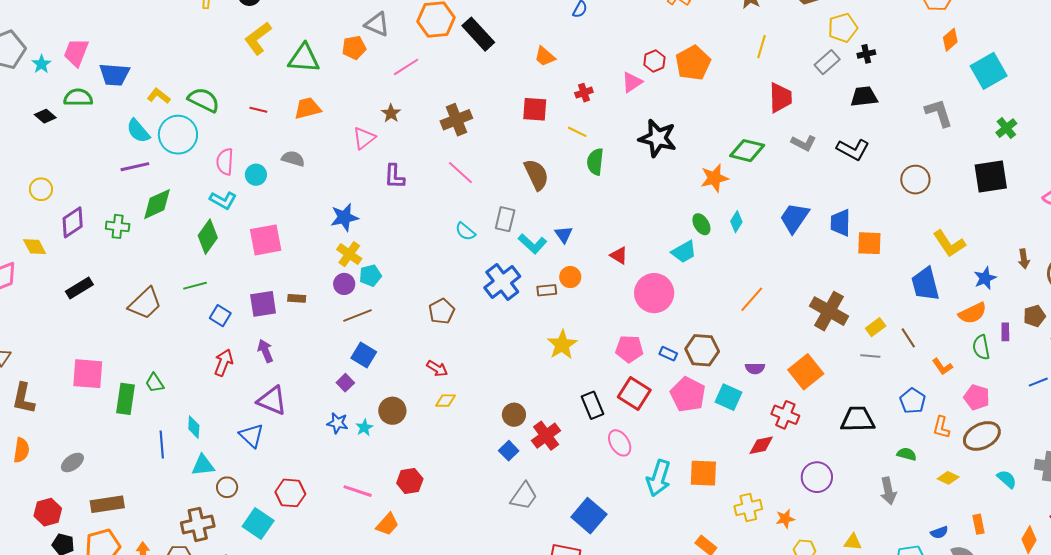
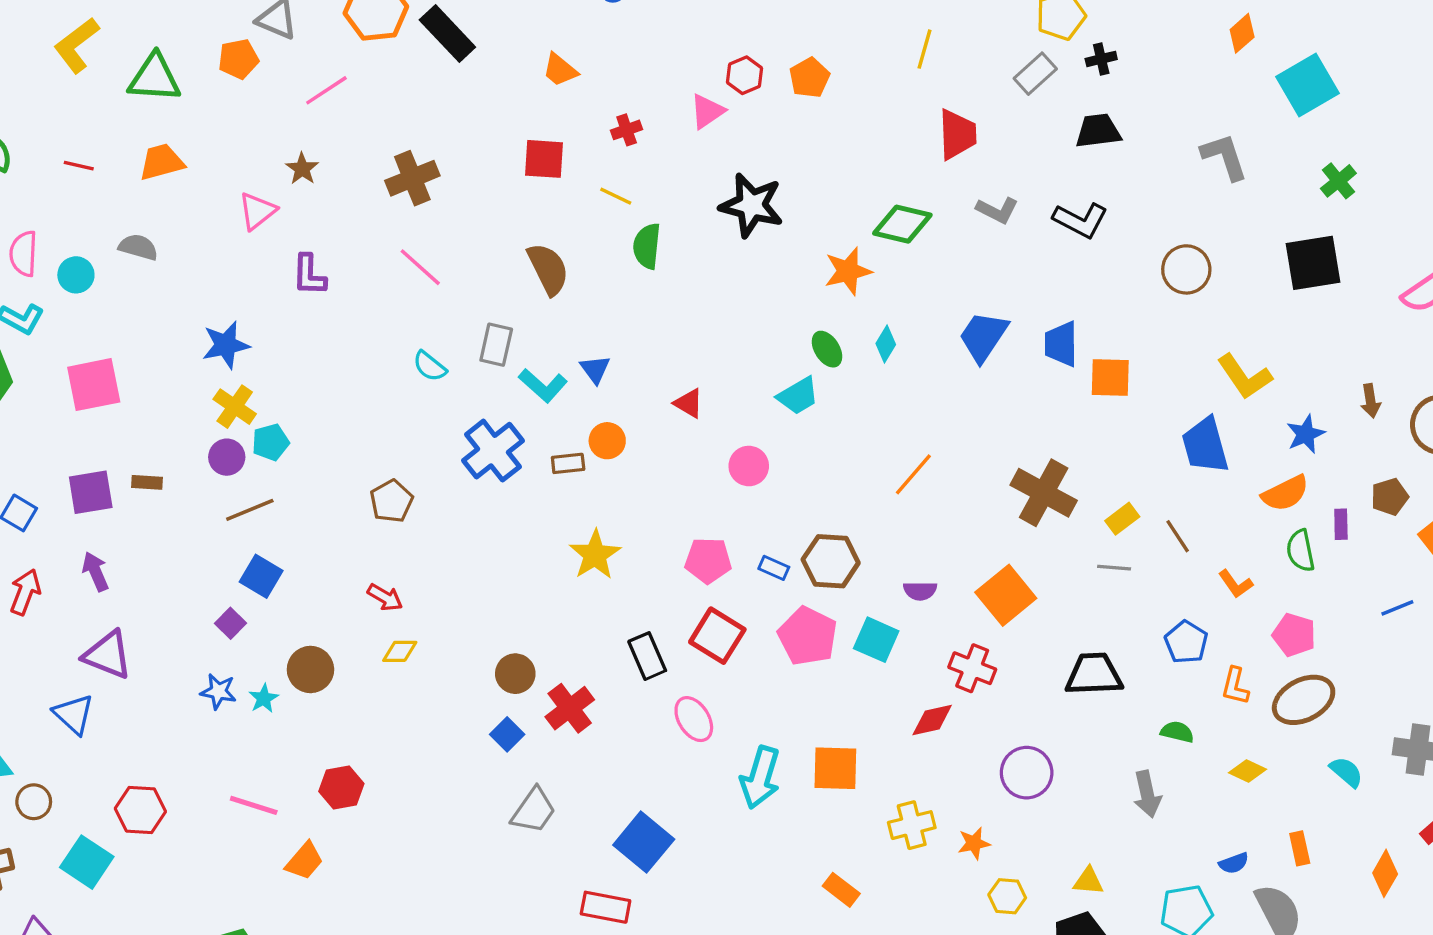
orange pentagon: (693, 63) -> (810, 78), size x0.7
pink circle: (654, 293) -> (749, 466), size x0.6

